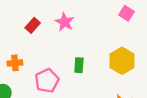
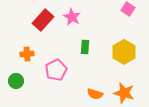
red rectangle: (33, 25) -> (43, 20), size x1.5
green rectangle: (79, 65) -> (85, 47), moved

